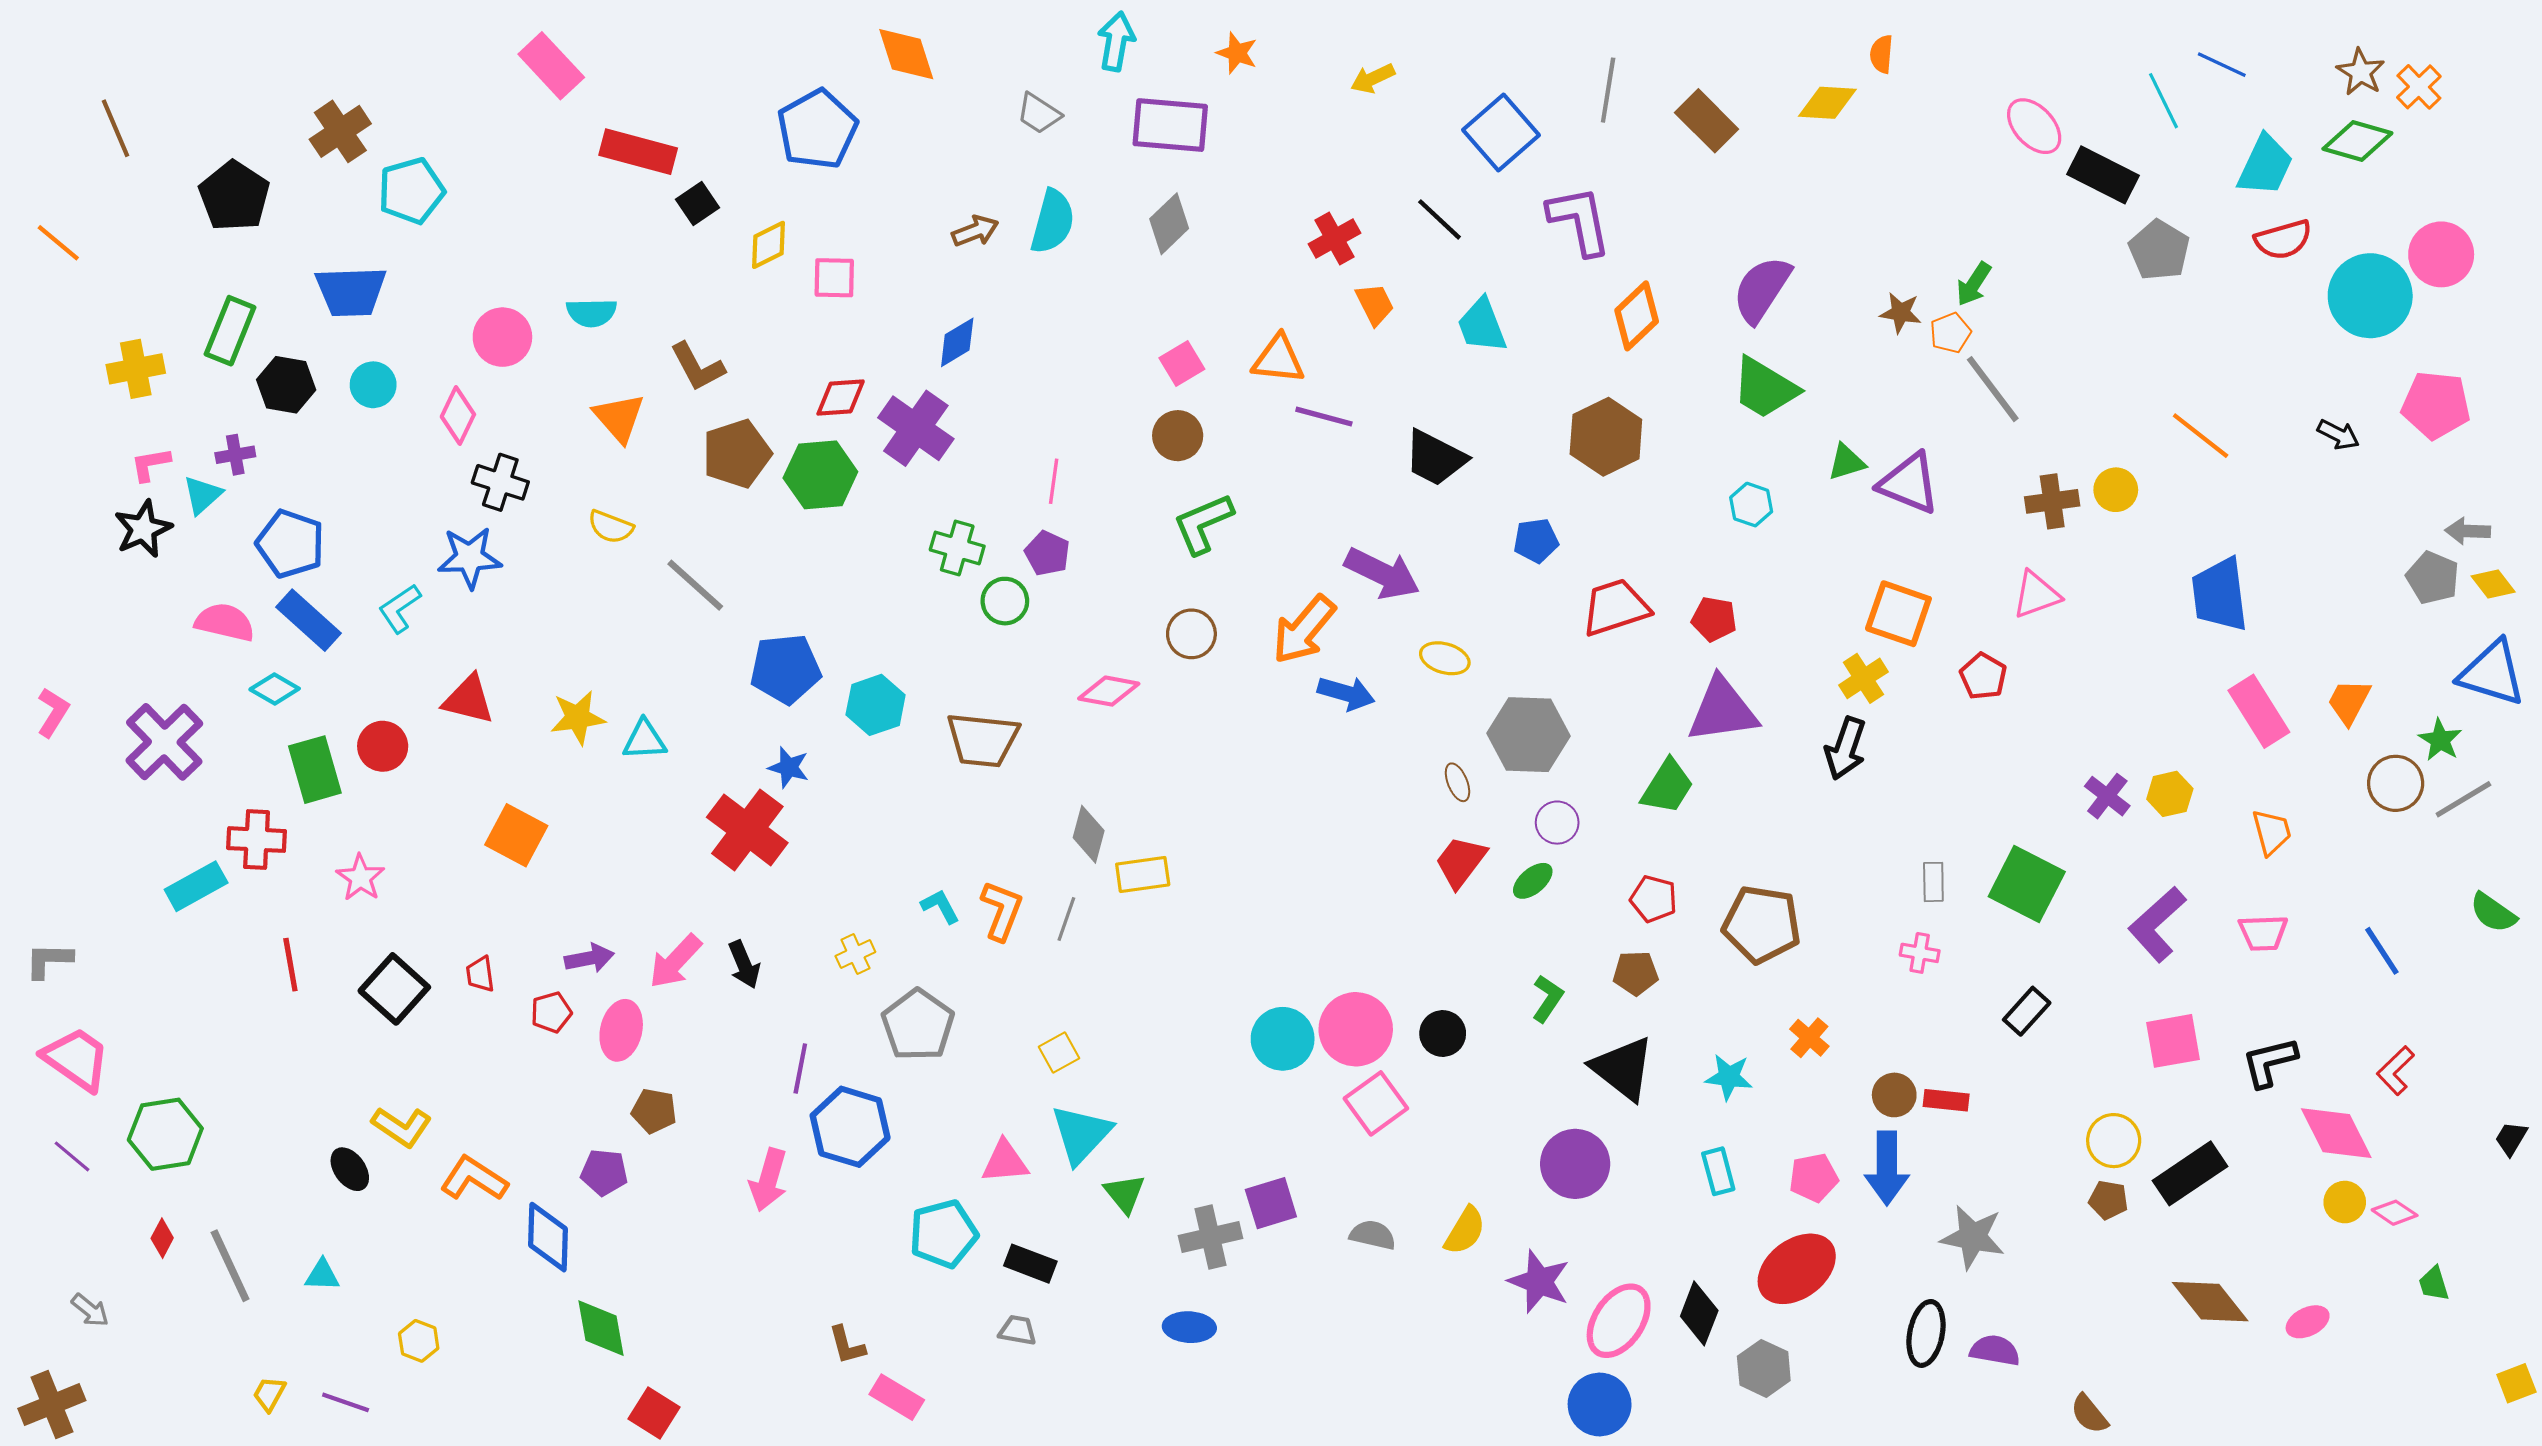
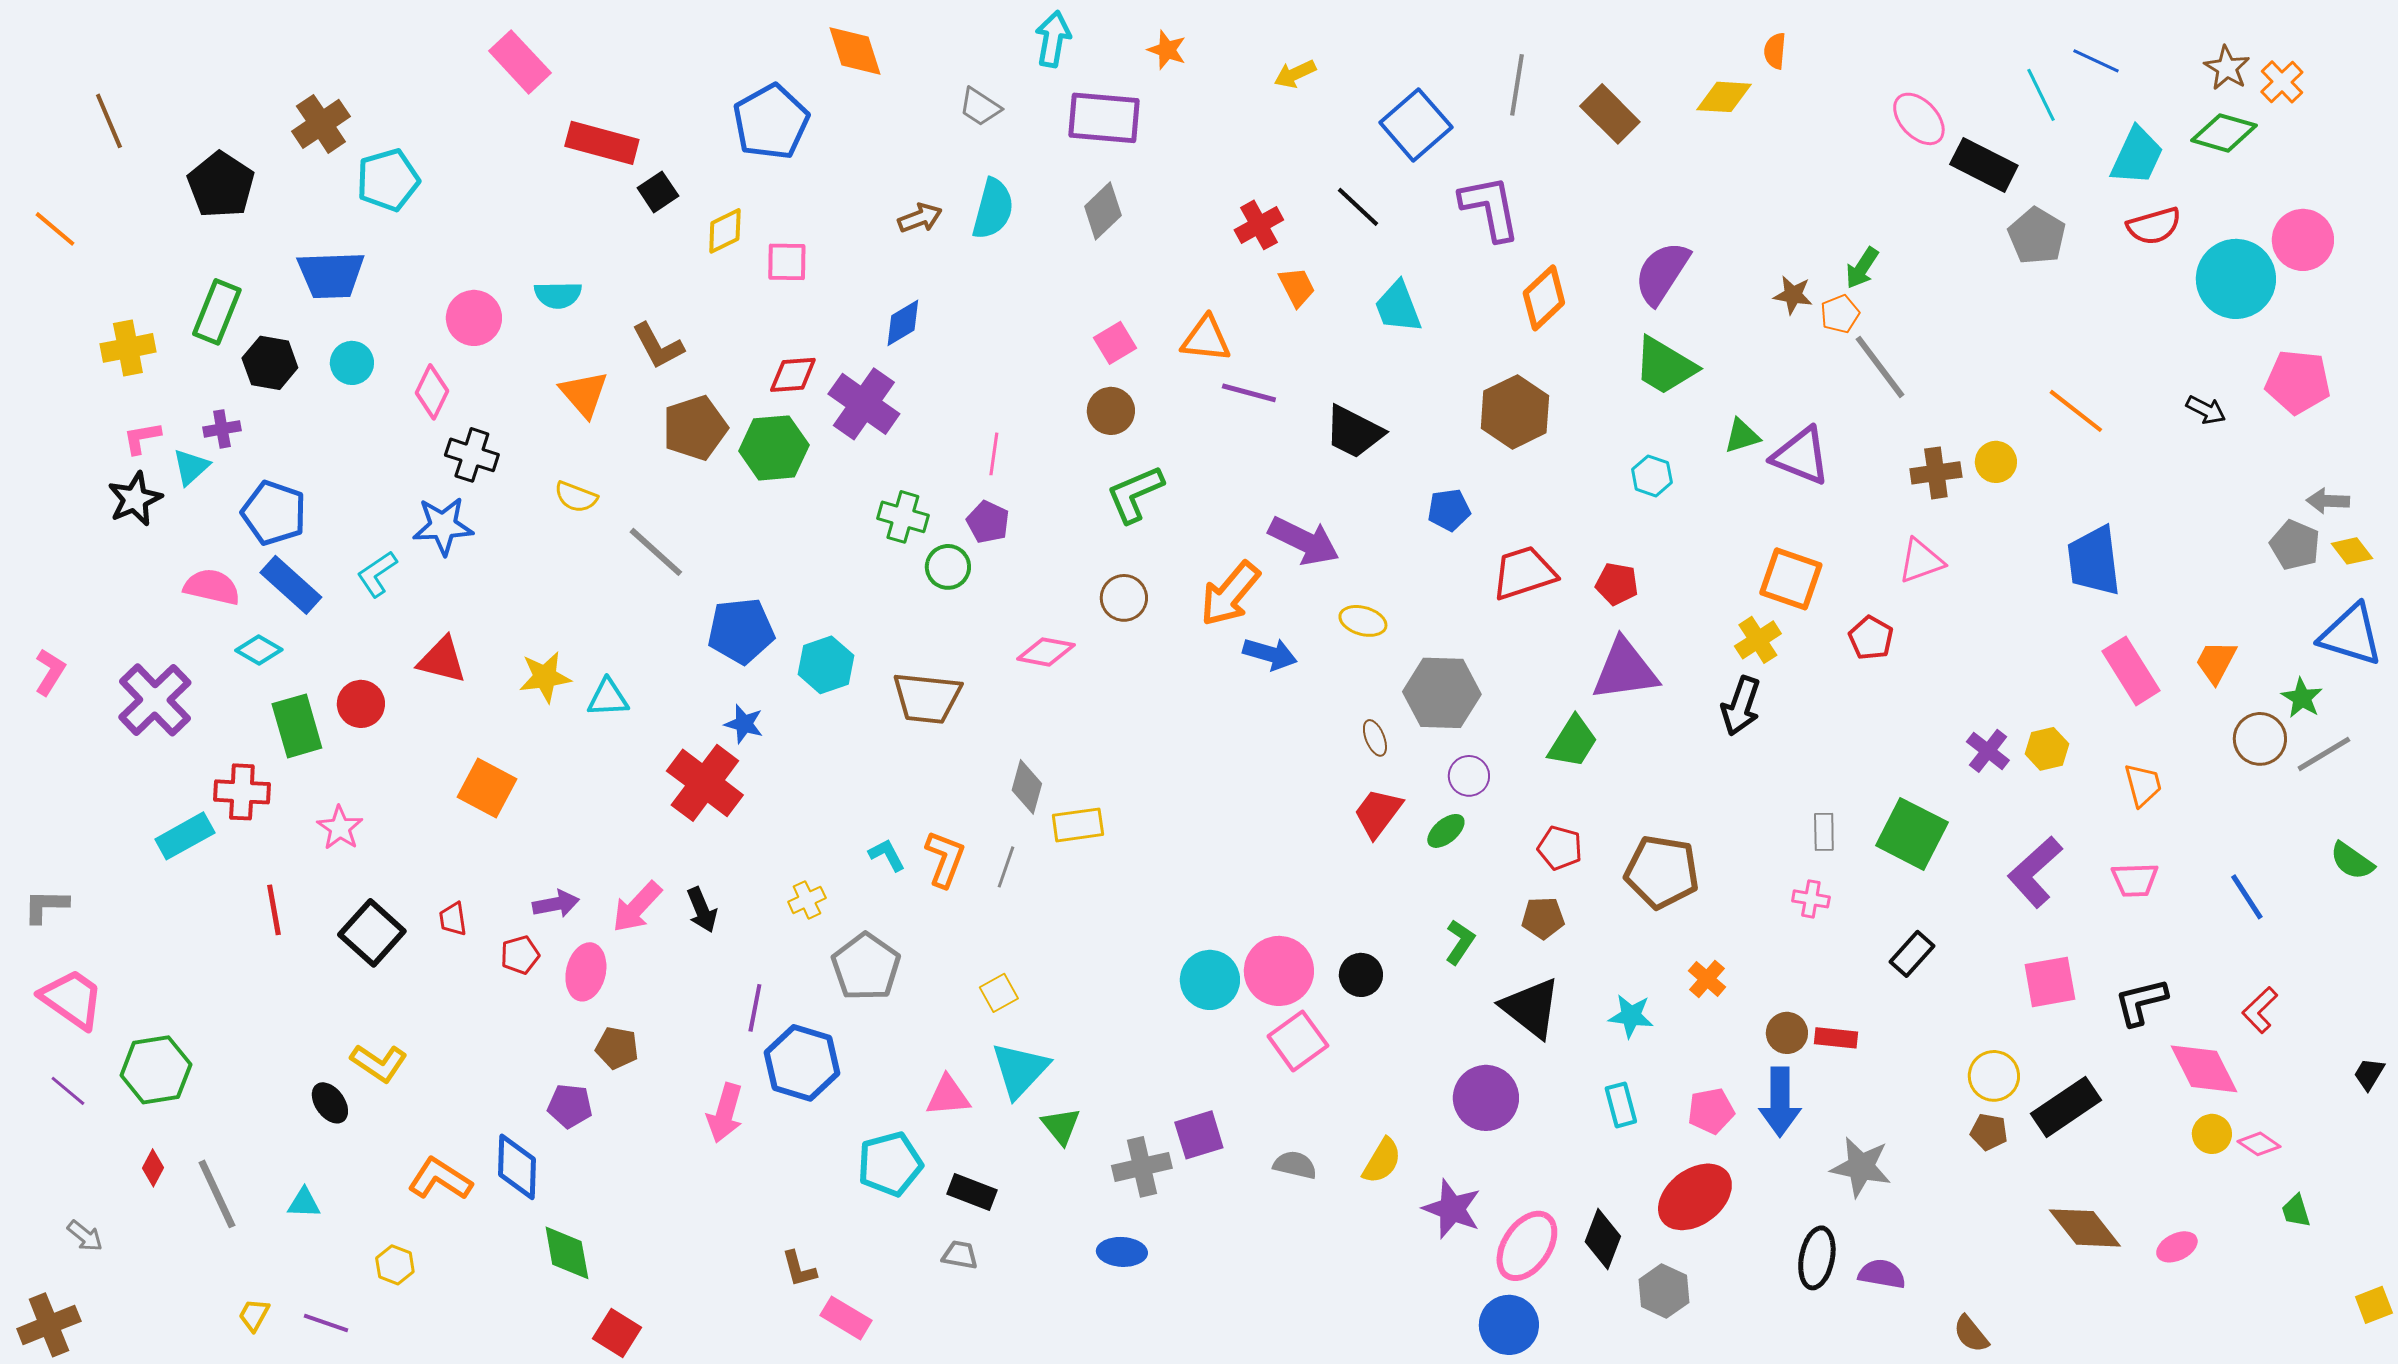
orange L-shape: (474, 1179) -> (440, 1179), moved

